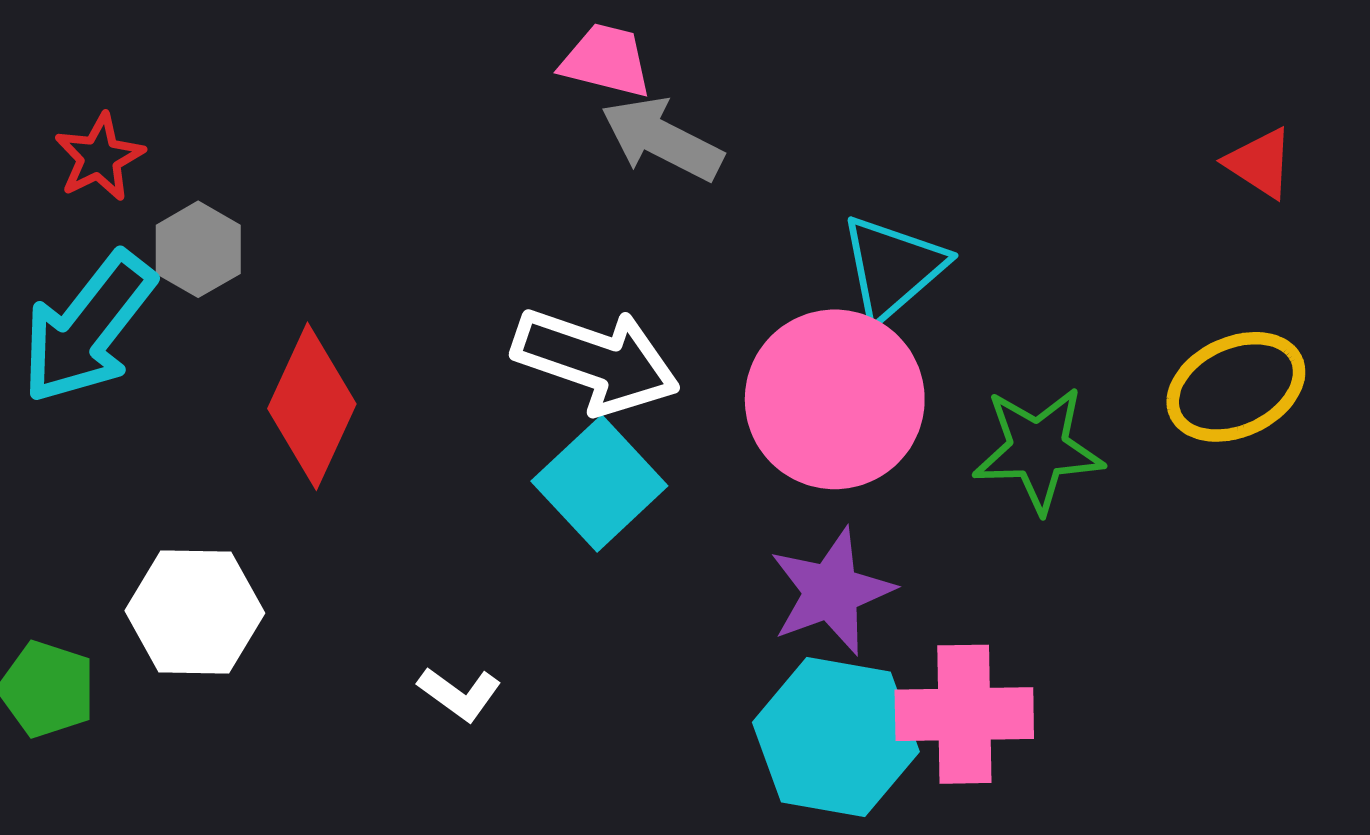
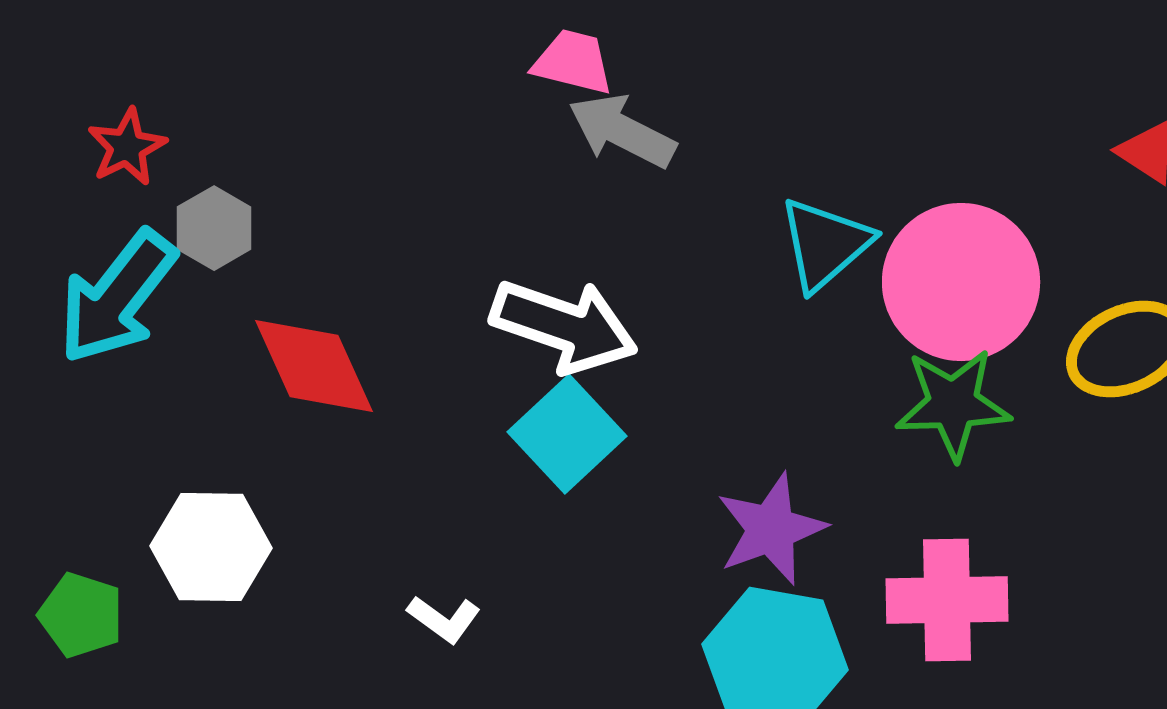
pink circle: (835, 399) -> (961, 282), moved
red diamond: (312, 406) -> (314, 366), turned -49
pink cross: (964, 714) -> (947, 600), moved

